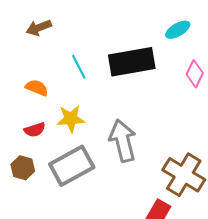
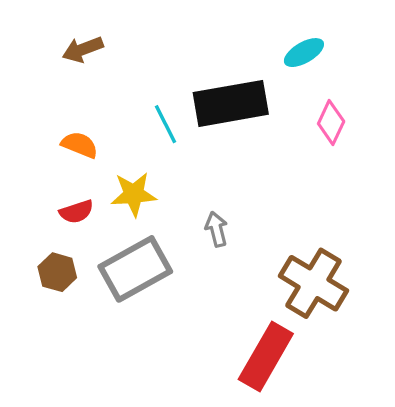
cyan line: (79, 67) -> (166, 124), moved
gray arrow: (123, 141) -> (216, 229), size x0.5

